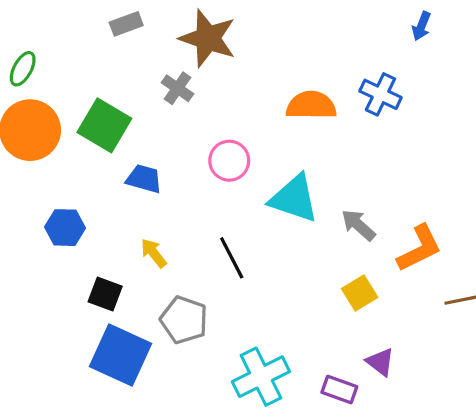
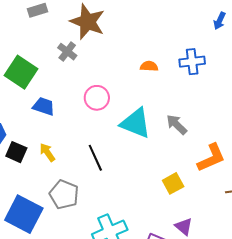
blue cross: (380, 94) -> (192, 62), turned -35
orange semicircle: (311, 105) -> (149, 66), size x0.6
gray arrow: (358, 225) -> (177, 124), moved
black square: (105, 294) -> (16, 152), moved

